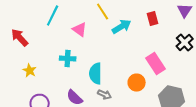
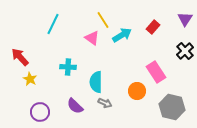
red rectangle: (153, 18) -> (153, 27), turned 56
pink triangle: (80, 30) -> (92, 38), moved
red arrow: (20, 38) -> (20, 57), moved

